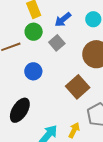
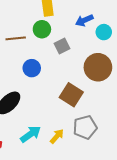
blue arrow: (63, 19) -> (84, 20), moved
brown square: (78, 87) -> (71, 95), turned -30

